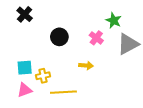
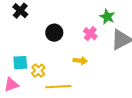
yellow cross: (43, 76) -> (38, 71), turned -32
pink triangle: (25, 90) -> (11, 85), moved

